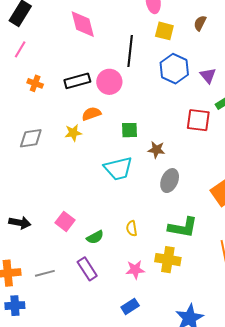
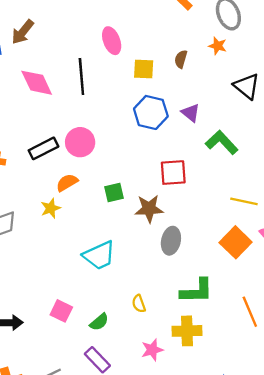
brown semicircle: (200, 23) -> (181, 59), moved
yellow square: (164, 31) -> (144, 69), moved
black line: (130, 51) -> (81, 76), moved
red square: (198, 120) -> (173, 173), moved
brown star: (156, 150) -> (149, 209), size x1.4
cyan trapezoid: (118, 168) -> (99, 255), moved

